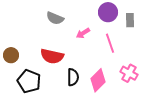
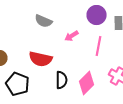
pink line: (110, 43) -> (98, 46), turned 30

